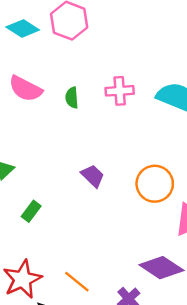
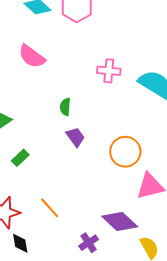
green semicircle: (72, 98) -> (65, 107), moved
orange line: (77, 282) -> (50, 208), moved

